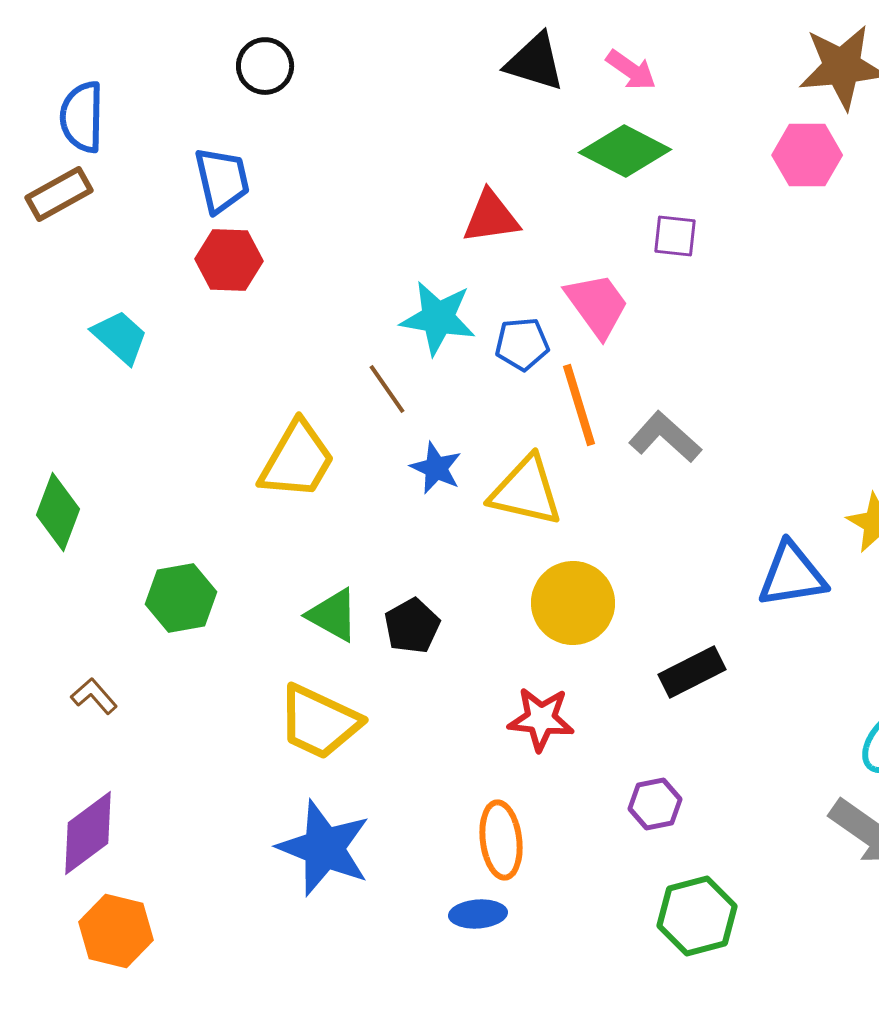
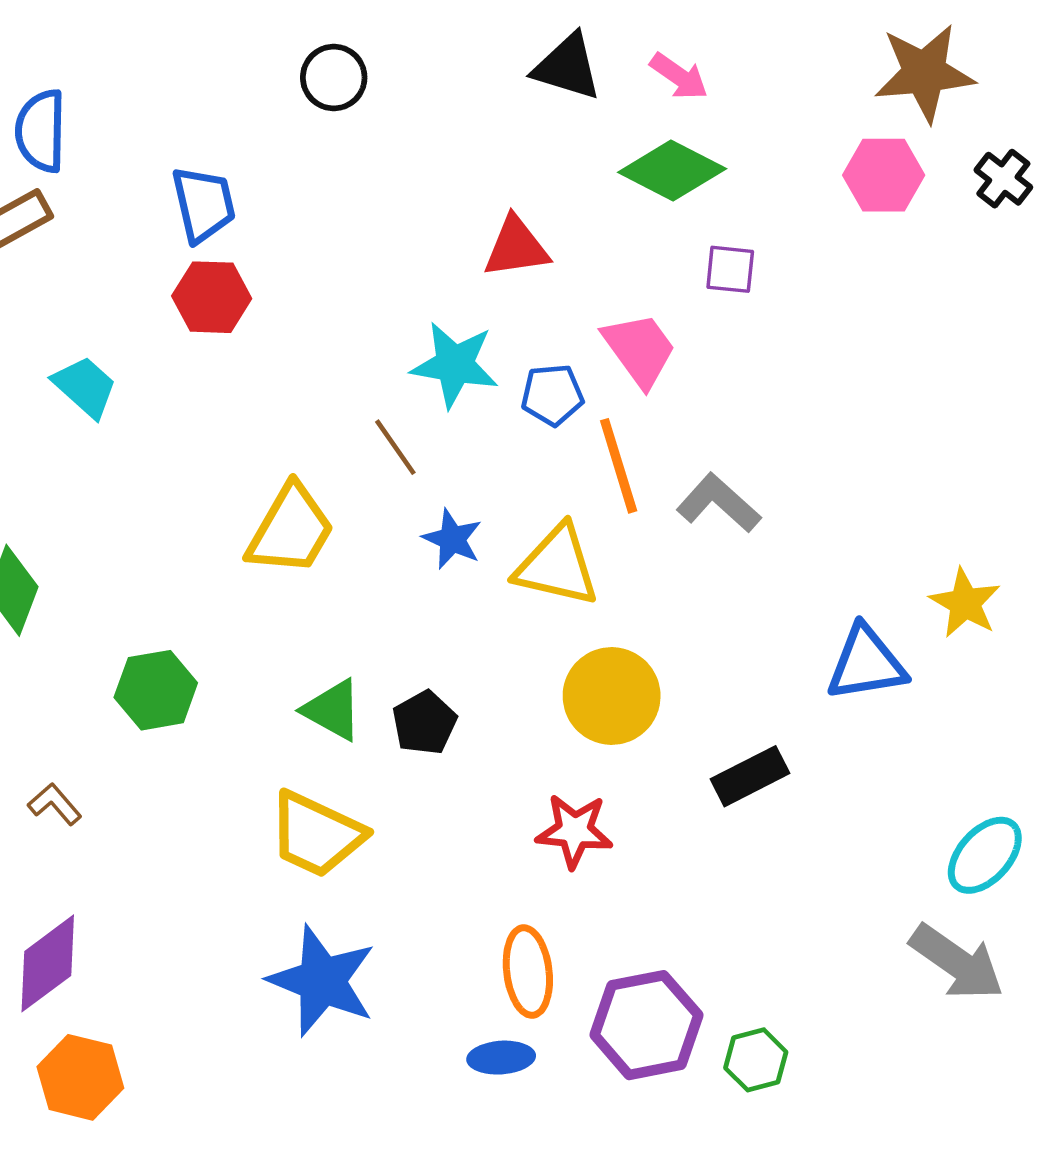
black circle: (265, 66) -> (334, 78), moved
purple hexagon: (655, 804) -> (646, 1025), moved, size x1.8
green hexagon: (697, 916) -> (756, 1060), size x0.7

